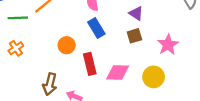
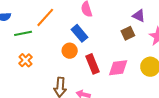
purple triangle: (136, 13) -> (139, 16), moved
blue rectangle: (96, 28) -> (80, 33), moved

